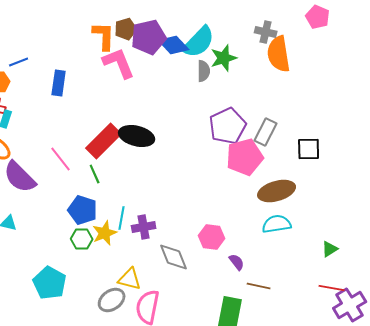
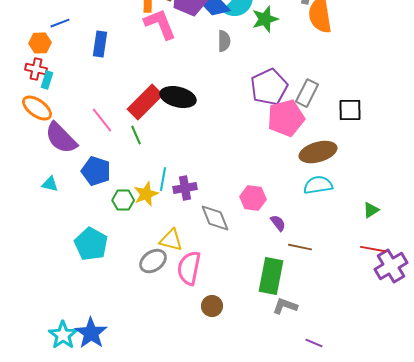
gray semicircle: (204, 71) -> (224, 41), moved
blue pentagon: (83, 210) -> (96, 171), moved

